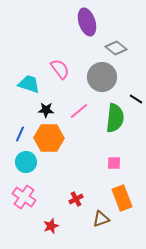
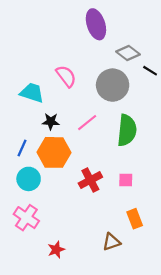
black line: (136, 99) -> (150, 71), moved
orange rectangle: (122, 198) -> (135, 219), size x0.7
red cross: (76, 199) -> (90, 180), moved, size x1.5

